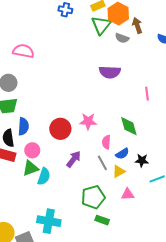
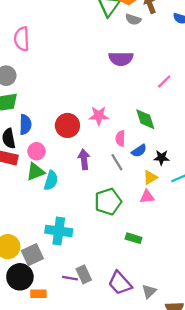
pink semicircle: (23, 51) -> (22, 39), turned -100
pink line: (147, 94) -> (164, 81), turned 56
purple arrow: (74, 159) -> (84, 159), turned -42
yellow triangle: (119, 171) -> (150, 178), moved
green rectangle: (102, 220) -> (133, 238), moved

